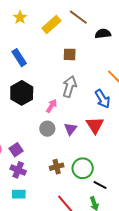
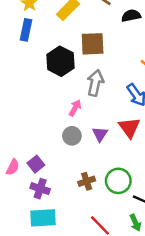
brown square: (70, 54) -> (93, 44), size x1.5
blue rectangle: (19, 58) -> (26, 30), moved, turned 48
black hexagon: (22, 93) -> (60, 61), moved
cyan rectangle: (19, 194) -> (43, 218), size x1.5

